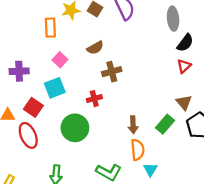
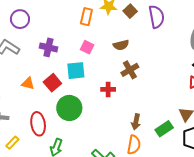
pink square: (60, 60) -> (87, 47), turned -32
brown cross: (112, 72) -> (130, 70), turned -30
green circle: (75, 128) -> (69, 108), moved
red ellipse: (28, 135) -> (38, 124), moved

